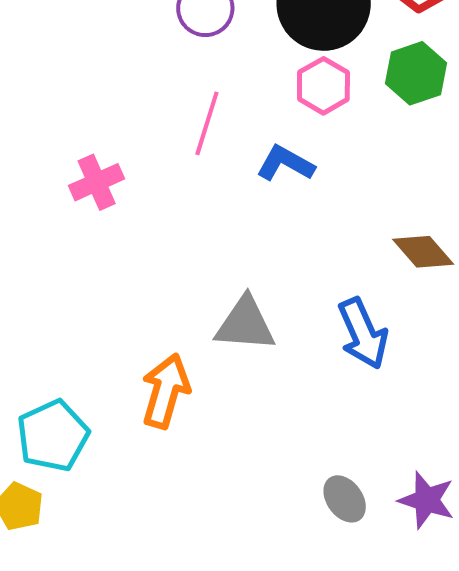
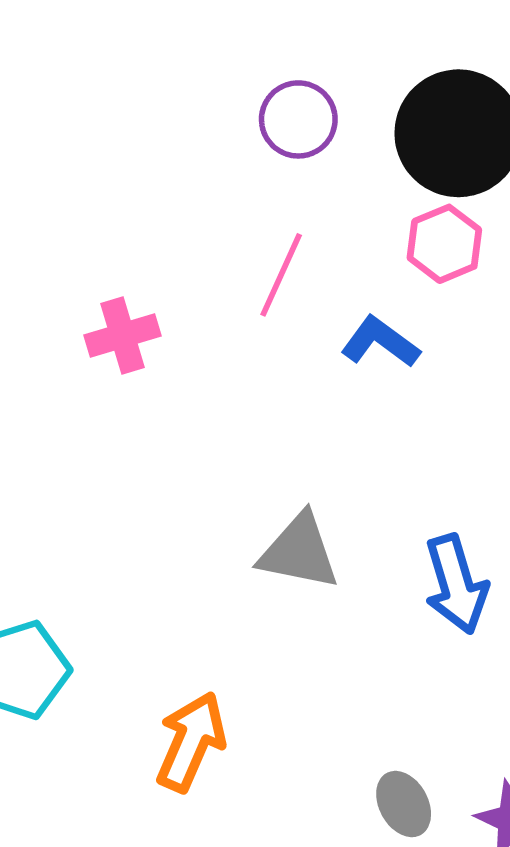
orange arrow: (166, 391) -> (191, 742), moved

